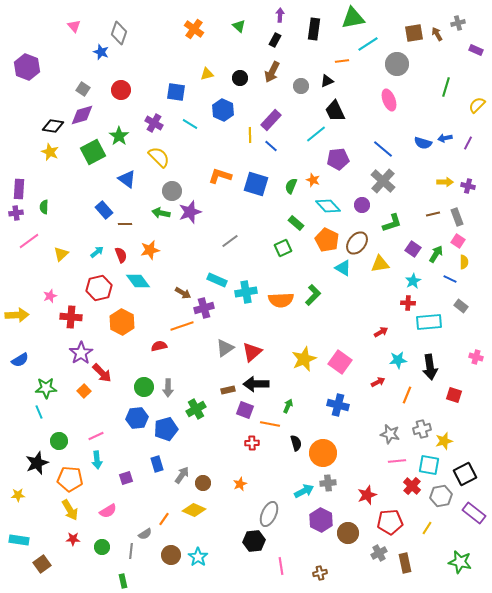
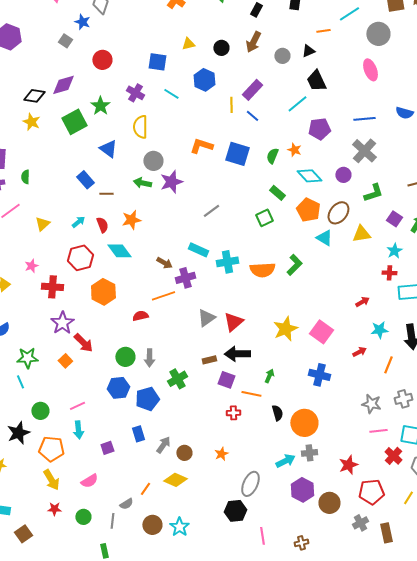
gray square: (83, 89) -> (65, 41), moved
blue line: (383, 149) -> (364, 119), turned -45
yellow semicircle: (159, 157) -> (140, 127), turned -135

